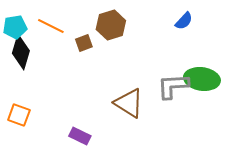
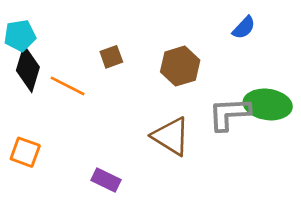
brown hexagon: (111, 25) -> (180, 66), moved
orange line: (51, 26) -> (68, 86), moved

